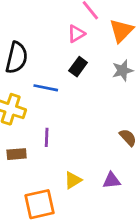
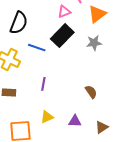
black rectangle: (78, 67) -> (62, 36), size x1.6
purple line: (47, 137) -> (43, 84), moved

